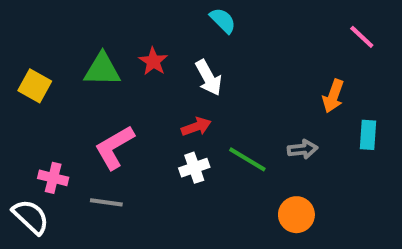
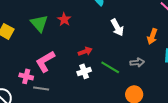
green triangle: (102, 70) -> (39, 23), turned 48
white arrow: (209, 78) -> (117, 27), moved
pink cross: (53, 178) -> (26, 76), moved

